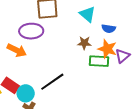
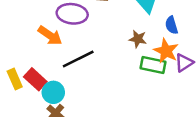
blue semicircle: (109, 29) -> (171, 25), turned 56
black line: (52, 82) -> (78, 59), moved

